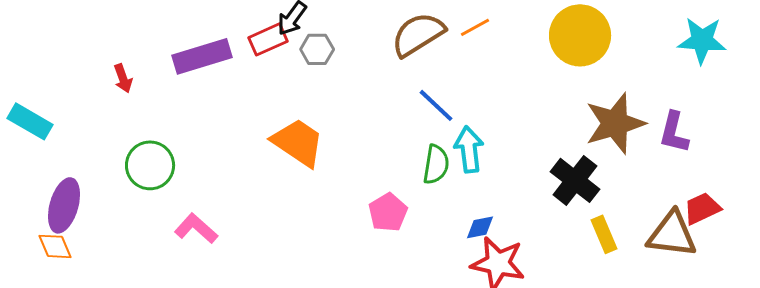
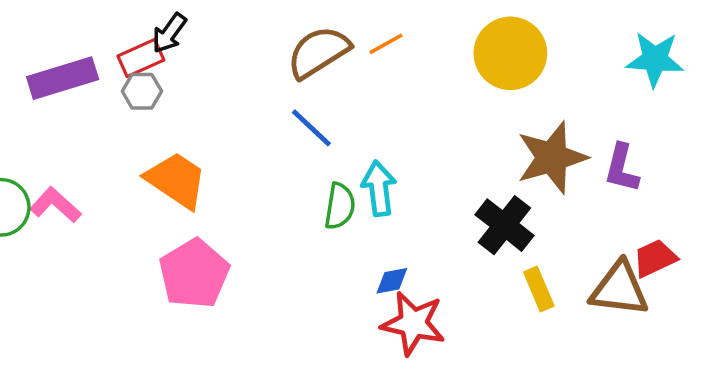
gray hexagon: (317, 49) -> (142, 91), moved
blue line: (436, 105) -> (311, 128), moved
pink pentagon: (388, 212) -> (194, 274), moved, size x1.5
pink L-shape: (196, 228) -> (55, 205), moved

